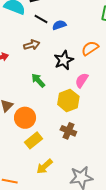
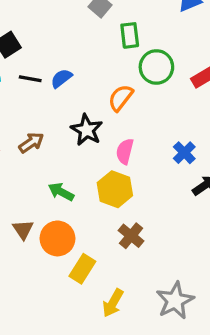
brown arrow: (32, 45) -> (31, 143), moved
green arrow: (38, 80) -> (61, 192), moved
brown cross: (68, 131) -> (131, 236), turned 35

